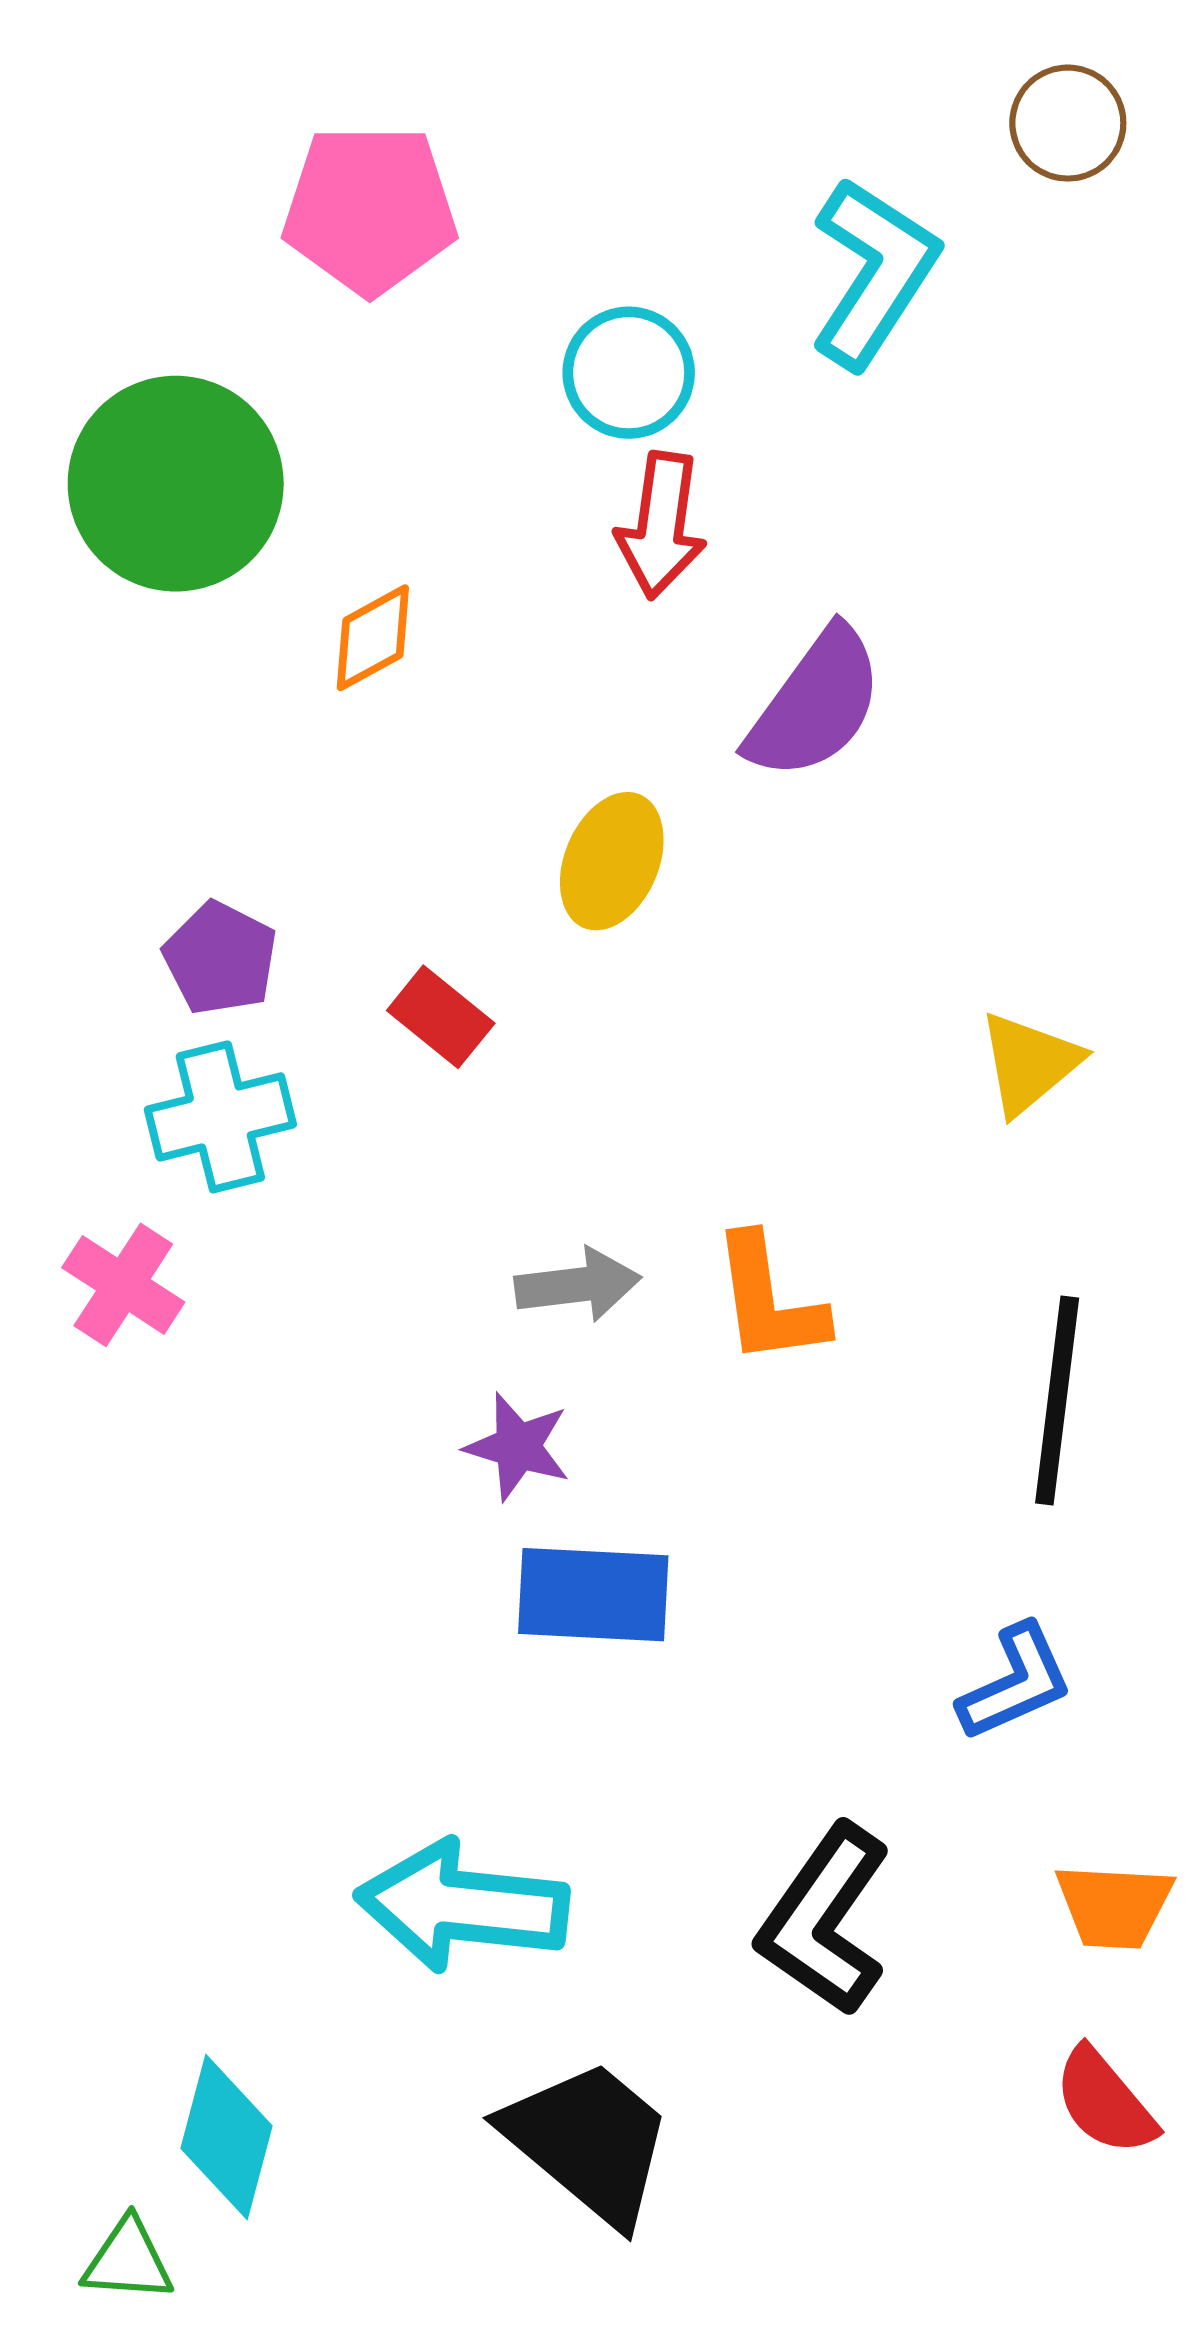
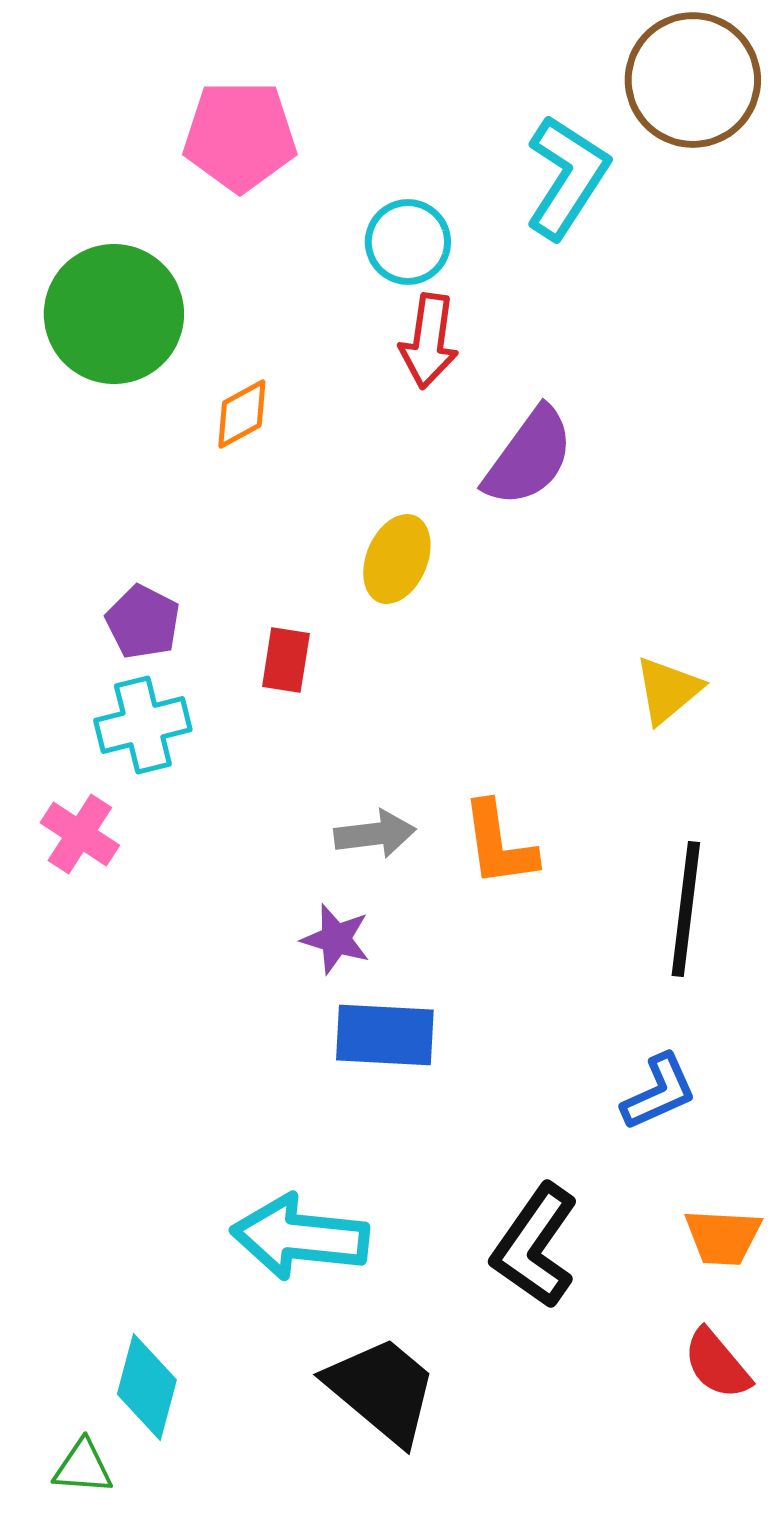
brown circle: (1068, 123) -> (693, 80), size x1.8
red rectangle: (441, 1017) -> (286, 660), turned 60

